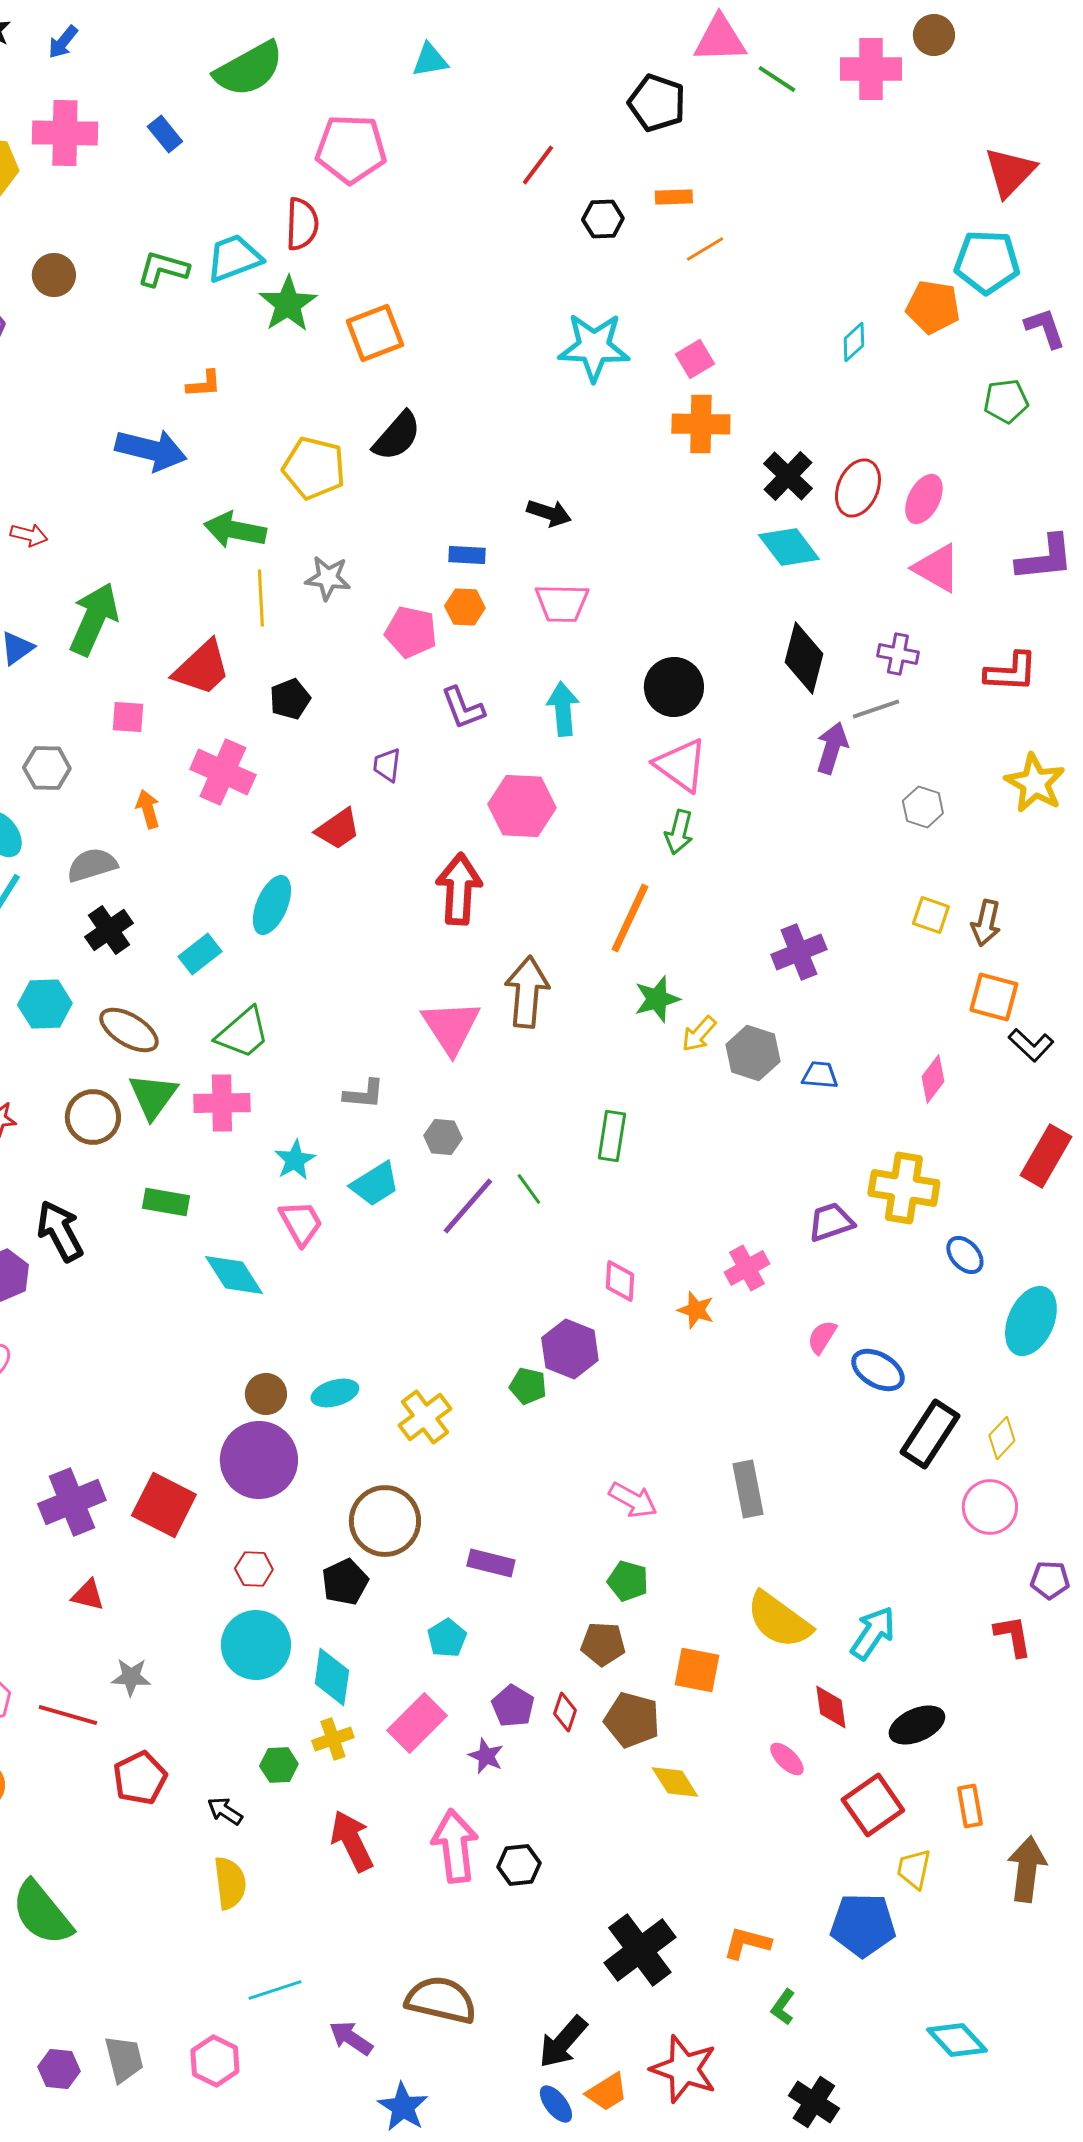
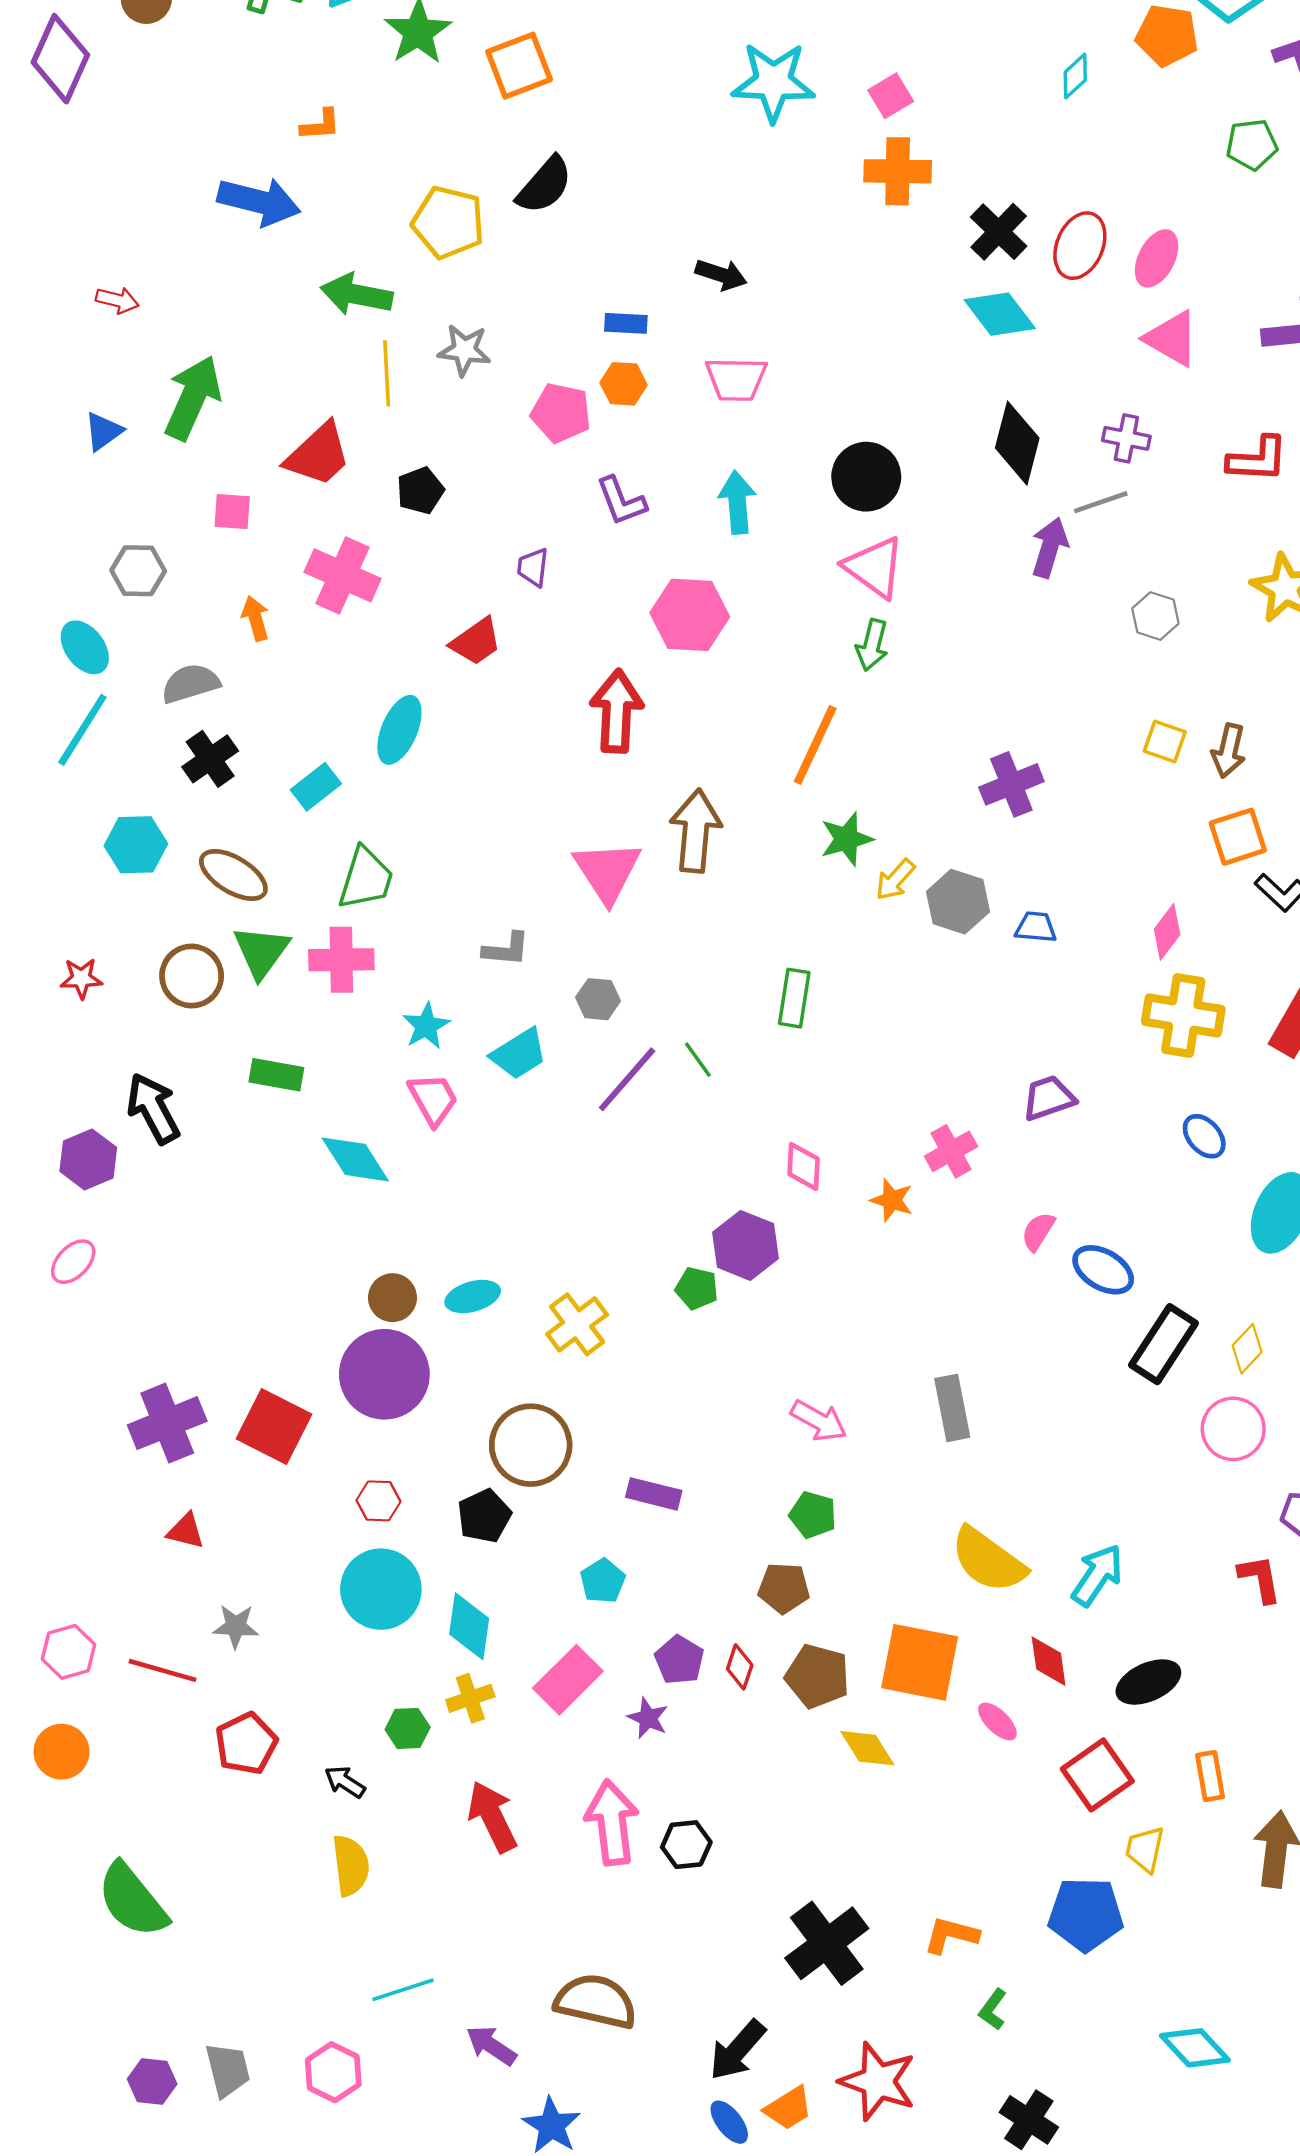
orange square: (994, 997) -> (1238, 837), turned -33
green trapezoid: (243, 1033) -> (366, 878), turned -32
yellow cross: (904, 1188) -> (1183, 1015), moved
orange square: (697, 1670) -> (920, 1662), moved, size x1.5

